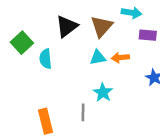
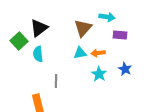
black triangle: (67, 26) -> (39, 28), moved
cyan star: (103, 92) -> (99, 74), moved
gray line: (83, 112) -> (56, 81), moved

